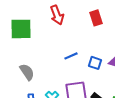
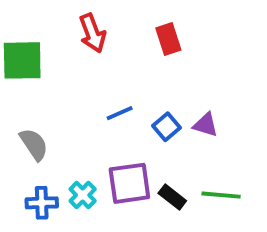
blue square: (95, 63) -> (166, 127), turned 32

